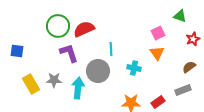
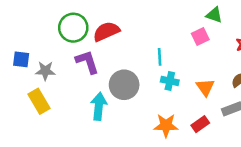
green triangle: (180, 16) -> (214, 15), moved
cyan line: (111, 49) -> (160, 57), moved
orange triangle: (157, 53) -> (205, 87), moved
gray star: (54, 80) -> (45, 71), moved

